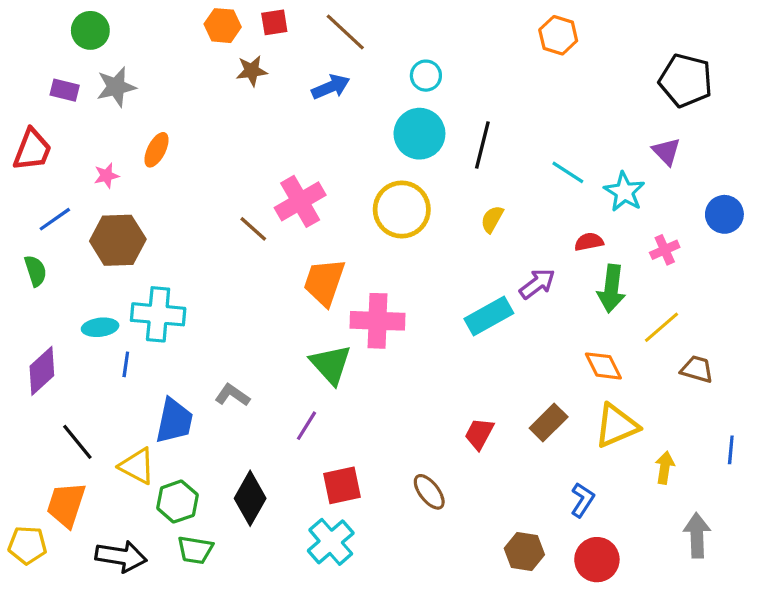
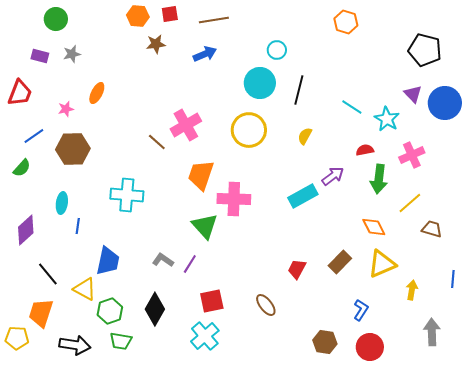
brown line: (345, 32) -> (214, 20), turned -52
cyan circle: (426, 76) -> (277, 50), moved
gray star: (116, 87) -> (72, 54), size x0.7
blue circle: (724, 214) -> (445, 103), moved, size x1.4
pink cross: (665, 250) -> (412, 155), size x1.4
green semicircle: (35, 271) -> (22, 168), turned 60
cyan cross: (158, 314) -> (127, 195), moved
cyan ellipse: (100, 327) -> (62, 203), turned -75
gray L-shape: (232, 395) -> (163, 260), moved

